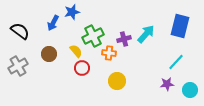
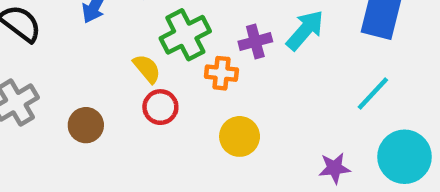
brown circle: (49, 54) -> (86, 125), moved
purple star: (167, 84) -> (334, 168), moved
cyan circle: (190, 90) -> (405, 157), size x1.5

